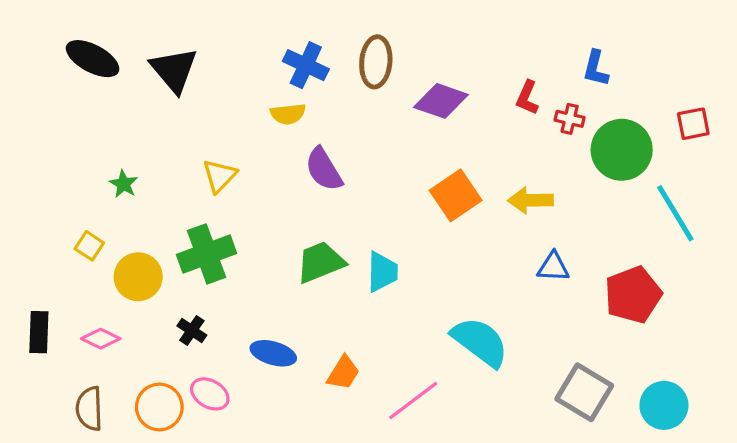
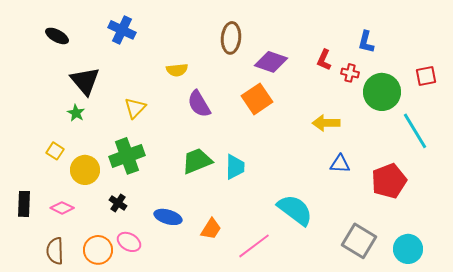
black ellipse: (93, 59) -> (57, 36), size x0.7
blue cross: (306, 65) -> (122, 30), moved
black triangle: (174, 70) -> (85, 81), moved
orange square: (456, 195) -> (257, 99), moved

